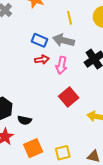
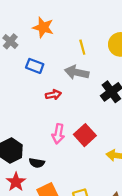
blue rectangle: (40, 40) -> (35, 66), moved
pink arrow: (61, 65) -> (58, 134), moved

